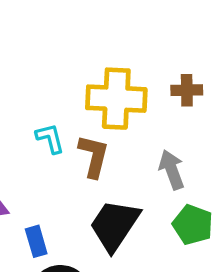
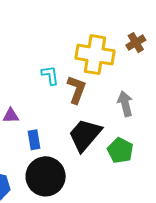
brown cross: (187, 90) -> (136, 43), moved, turned -36
green pentagon: (193, 225) -> (120, 150), moved

